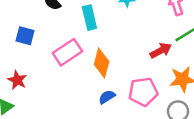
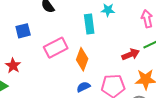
cyan rectangle: (89, 18) -> (89, 24), moved
blue square: (25, 36) -> (23, 31), turned -35

